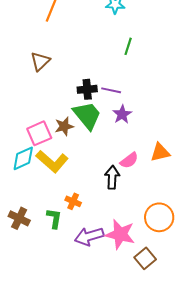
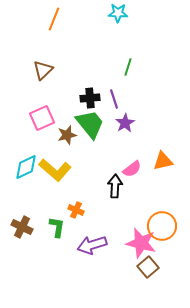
green line: (128, 46) -> (128, 67), moved
purple line: (111, 90) -> (114, 99), turned 60
pink square: (39, 133) -> (42, 118), moved
pink star: (120, 234) -> (141, 243), moved

